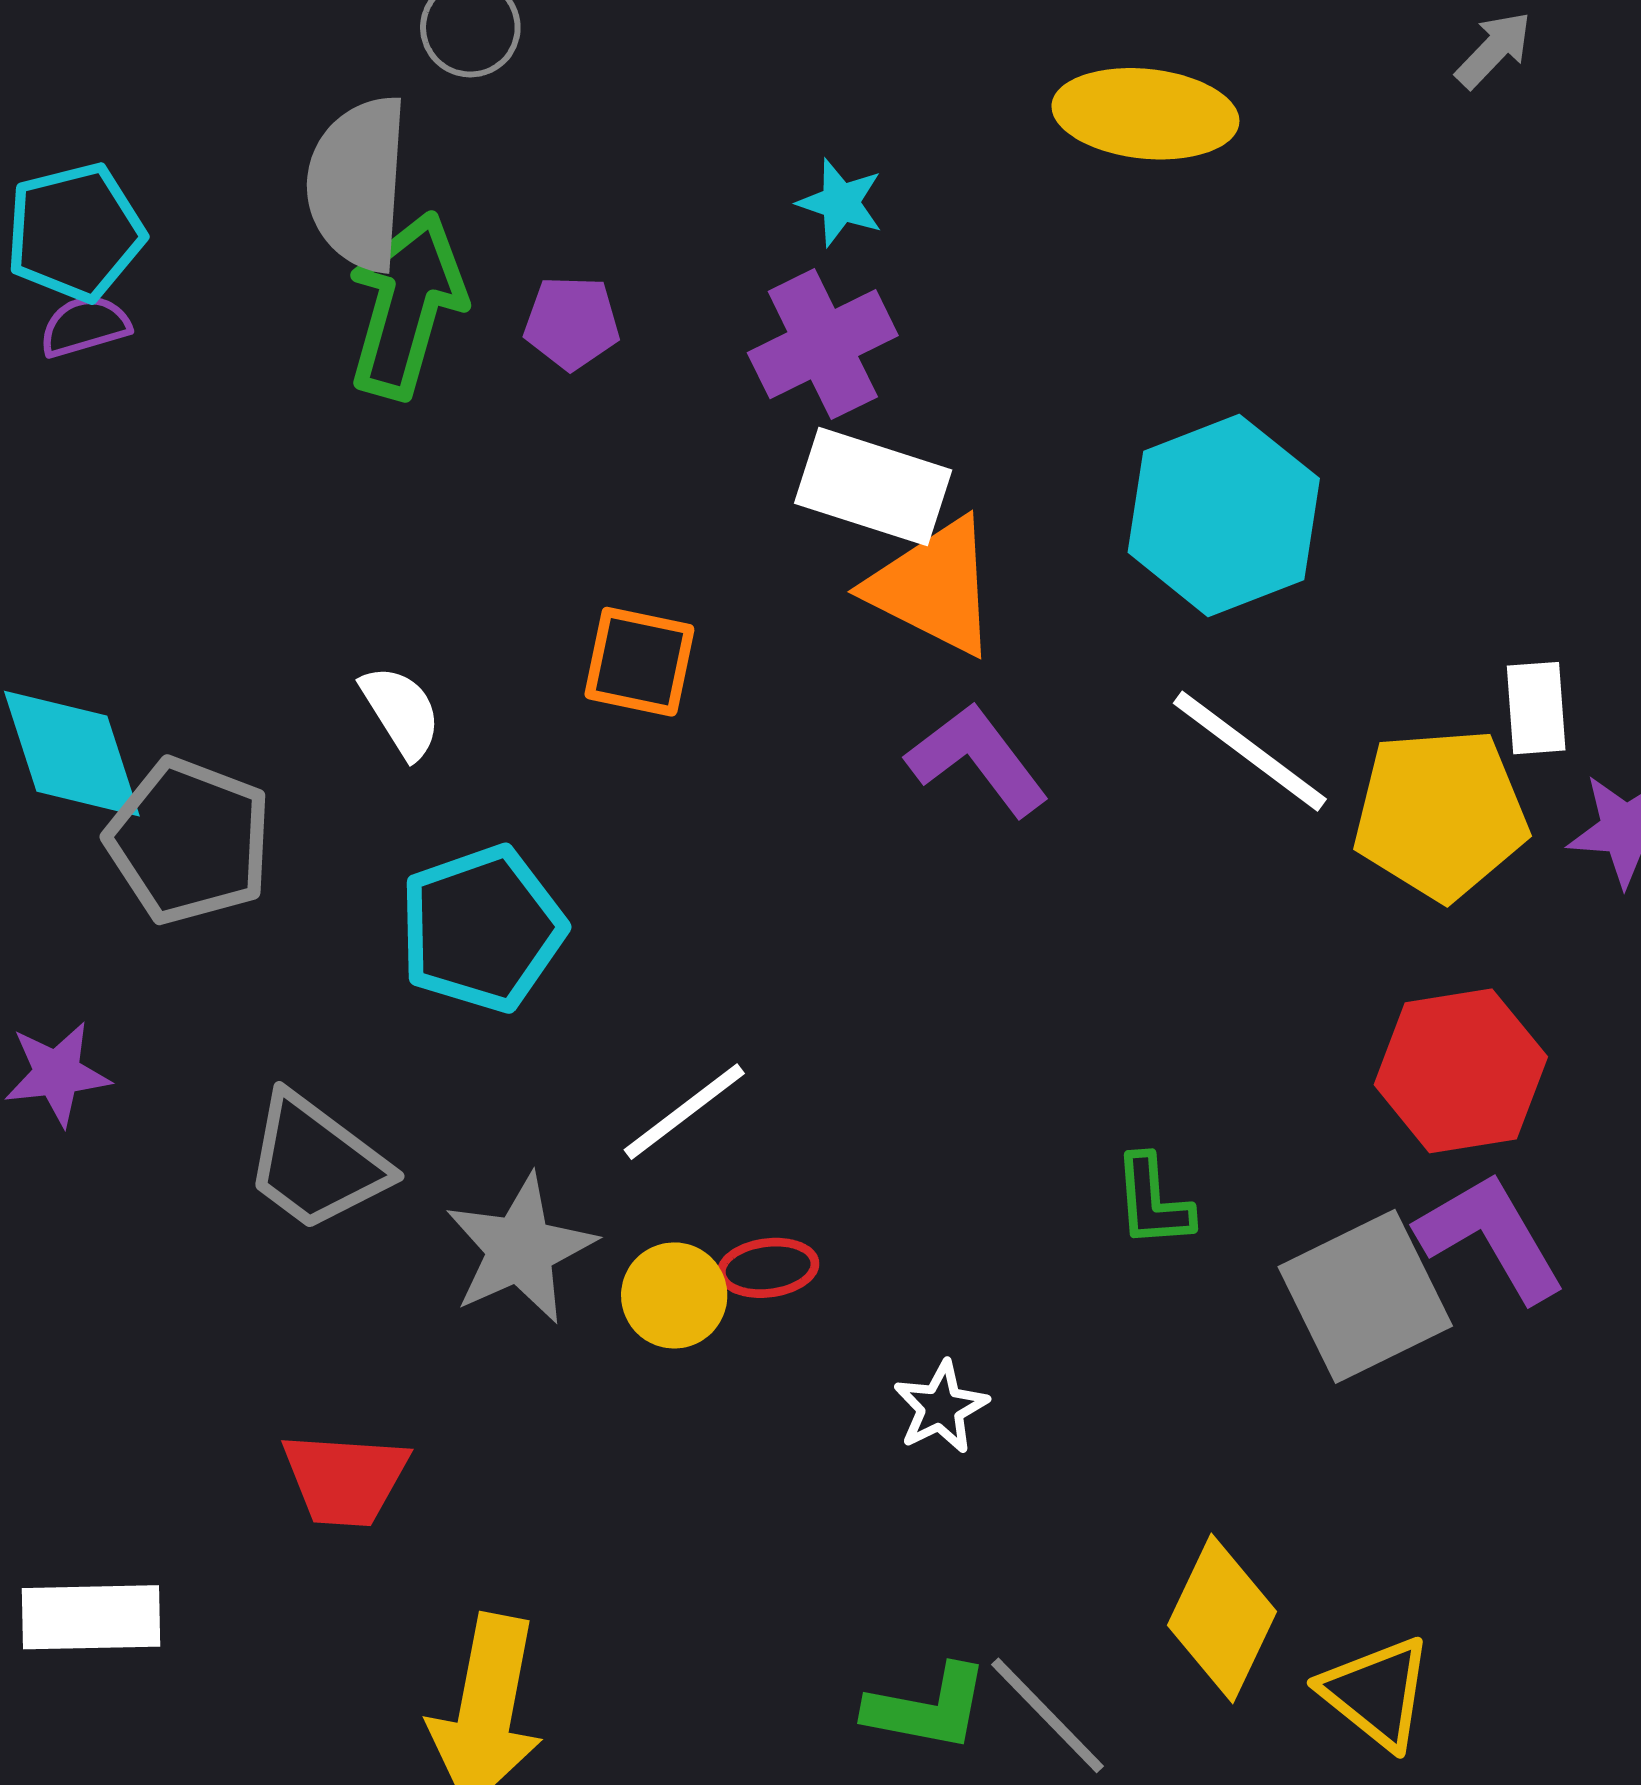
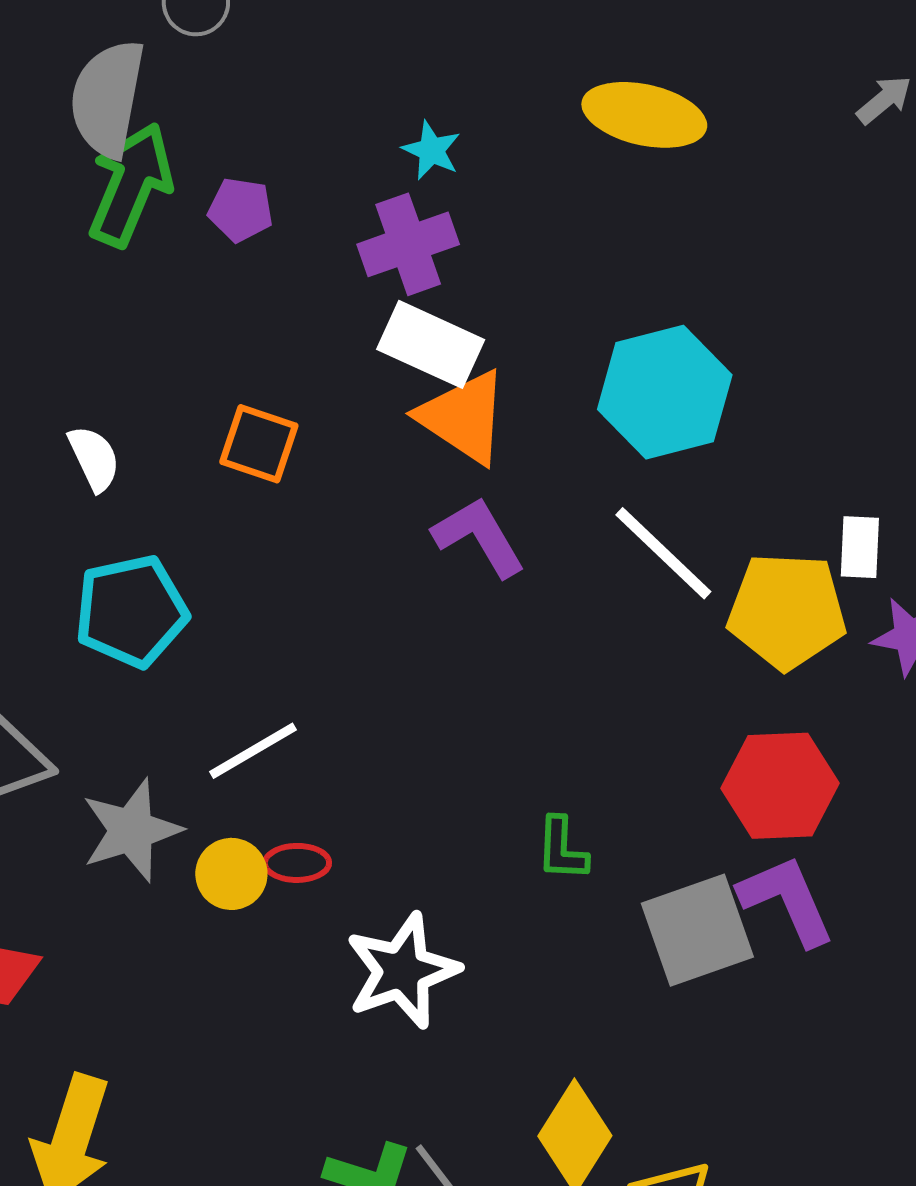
white star: (941, 1407) -> (402, 971), size x1.8

